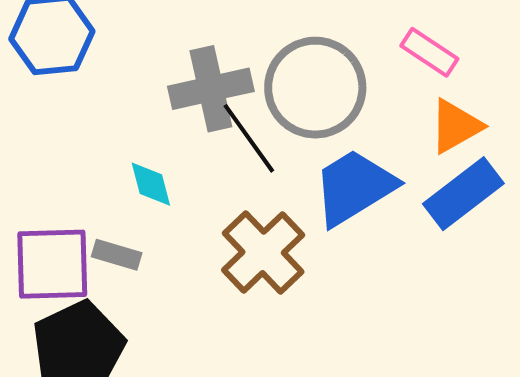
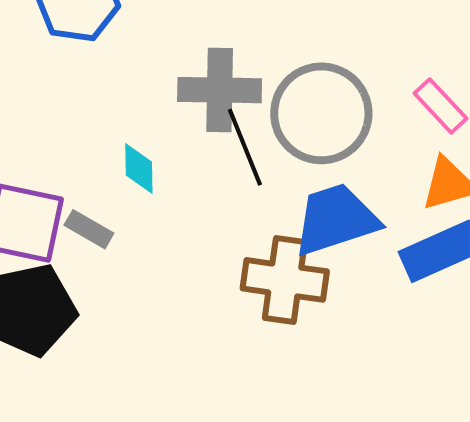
brown cross: (263, 252) -> (285, 280), moved, turned 38

